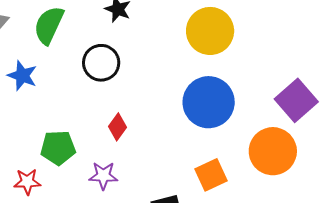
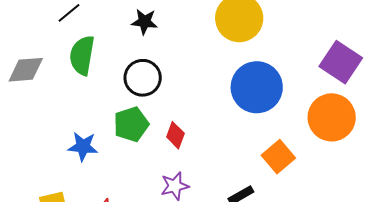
blue star: (22, 76) -> (83, 146), moved
green pentagon: (58, 148) -> (131, 124), moved

